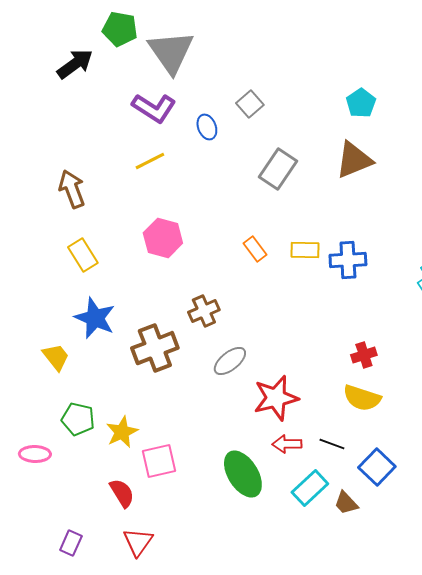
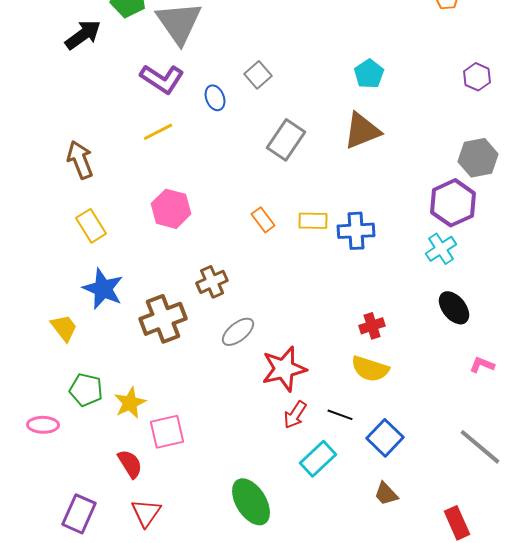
red arrow: (287, 444) -> (295, 415), turned -56
green ellipse: (243, 474) -> (251, 502), moved
brown trapezoid: (346, 503) -> (386, 494), moved
purple rectangle: (71, 543) -> (79, 514), size x1.5

